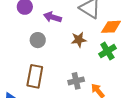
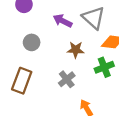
purple arrow: (52, 17) -> (63, 21), moved
gray cross: (76, 81) -> (67, 79), moved, turned -35

